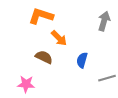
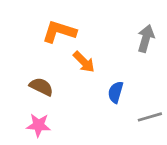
brown semicircle: (44, 57) -> (41, 87), moved

